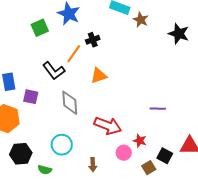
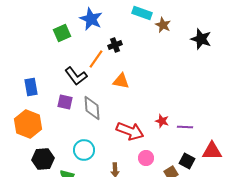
orange triangle: (99, 76) -> (121, 81), turned 30
purple square: (31, 97) -> (65, 102), moved
purple line: (158, 109) -> (185, 127), moved
red star: (140, 141) -> (162, 121), moved

